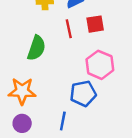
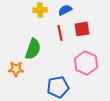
orange star: (22, 91) -> (16, 69), moved, size x0.7
blue pentagon: (83, 93) -> (58, 87), moved

